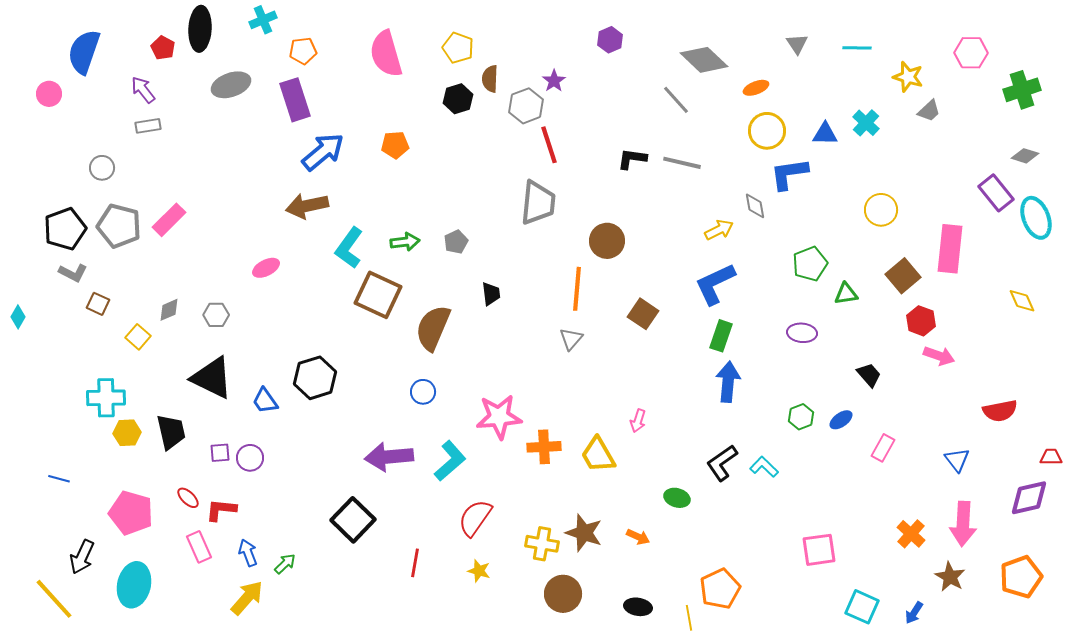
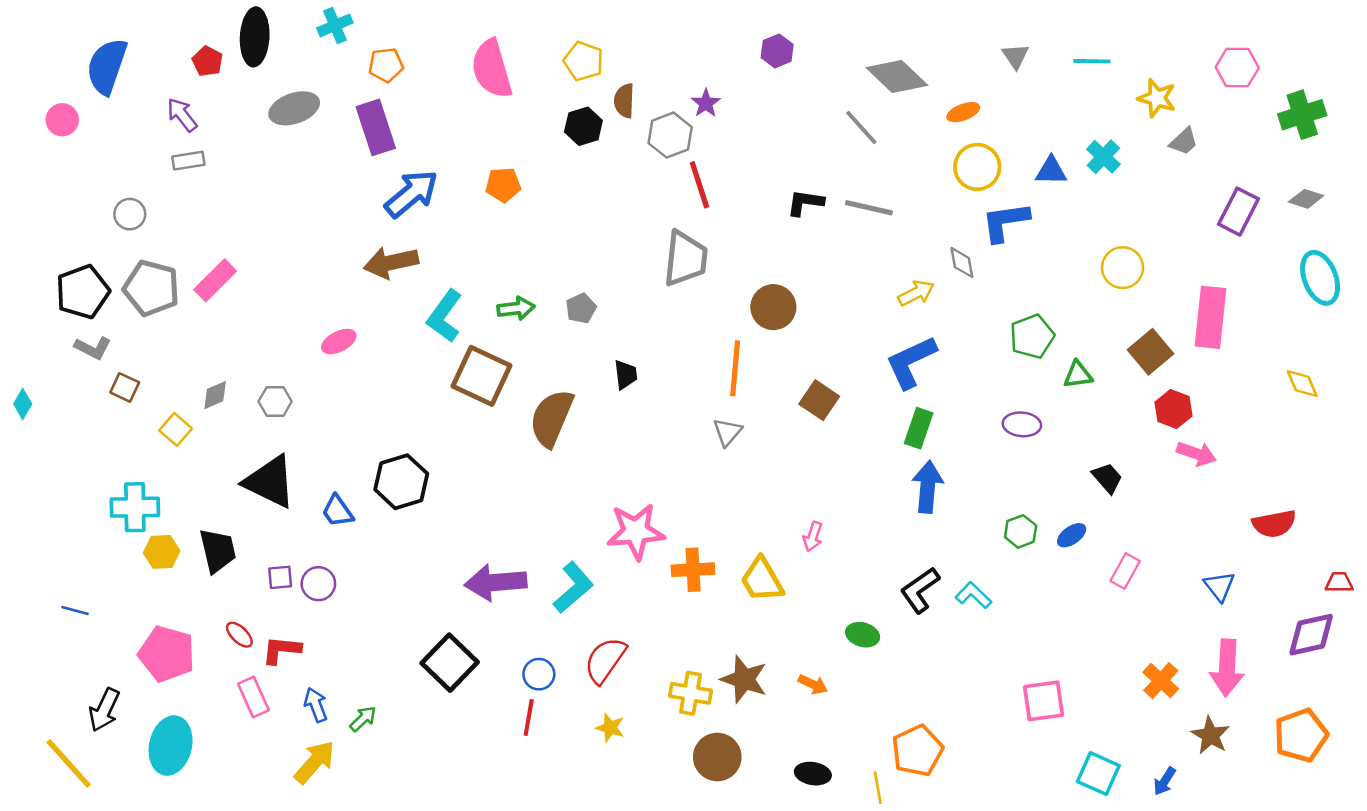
purple rectangle: (996, 193) -> (1239, 212), moved, turned 66
blue circle: (423, 392) -> (539, 674), moved

